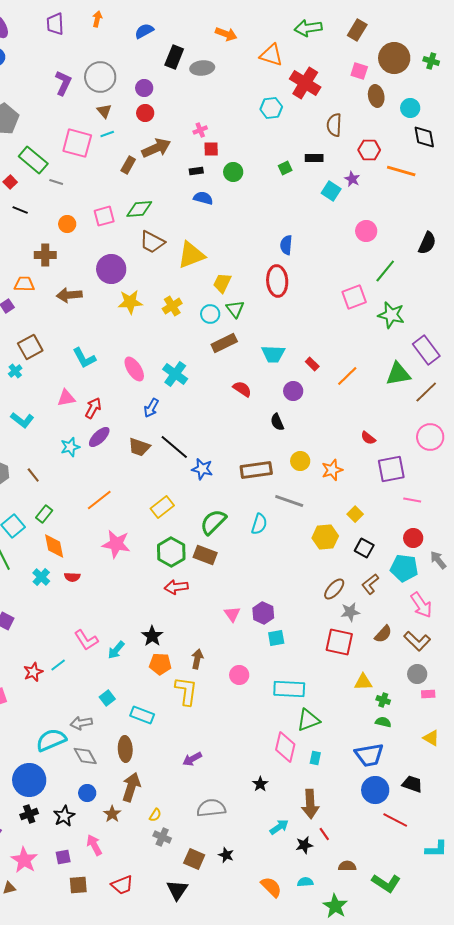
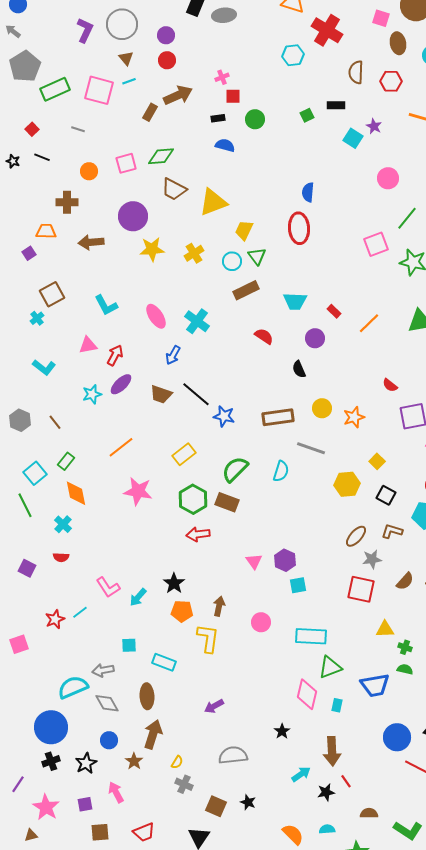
red hexagon: (369, 150) -> (391, 81), moved
green rectangle: (33, 160) -> (55, 89), moved, turned -64
red semicircle: (72, 577) -> (61, 557), moved
brown L-shape: (370, 584) -> (392, 531), turned 55
cyan square: (107, 698) -> (129, 645), turned 35
blue trapezoid: (369, 755) -> (375, 685), moved

